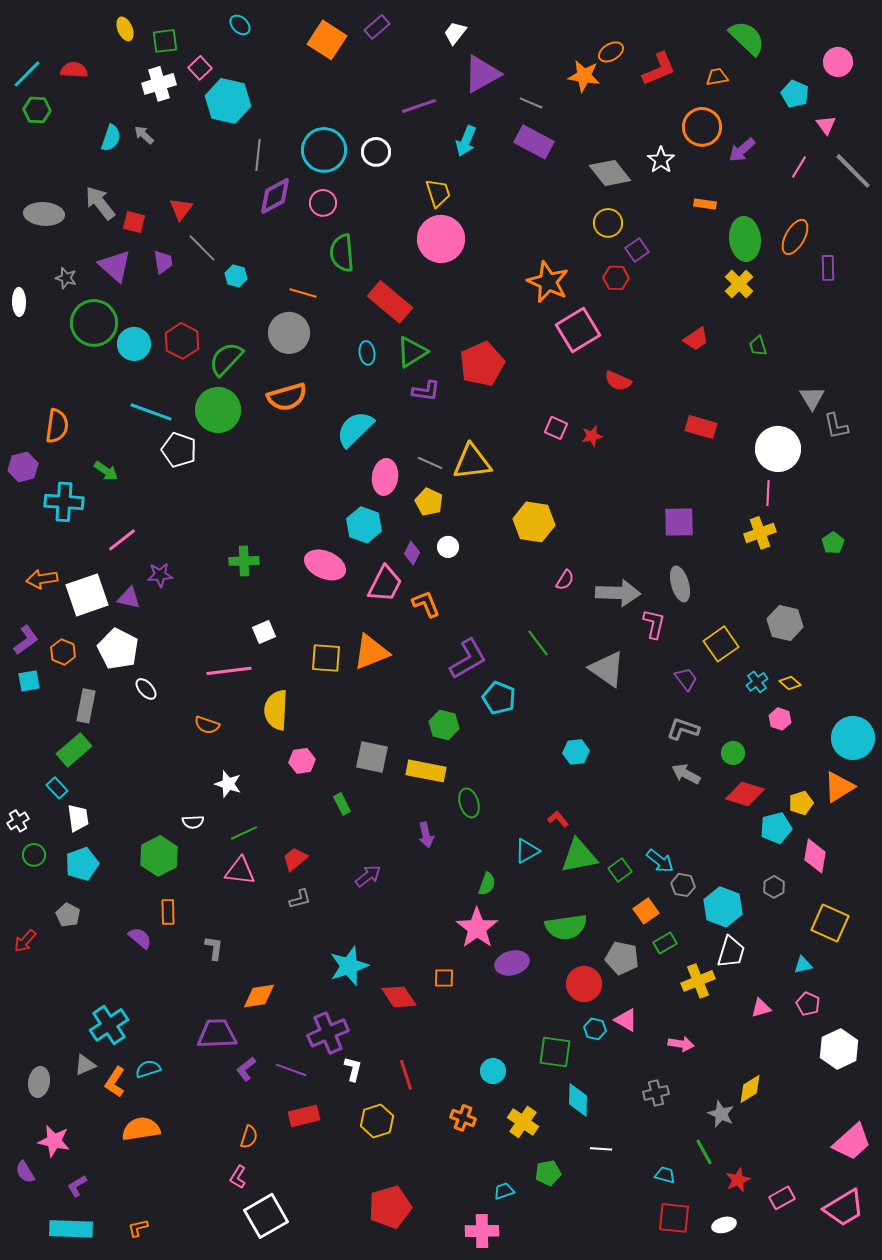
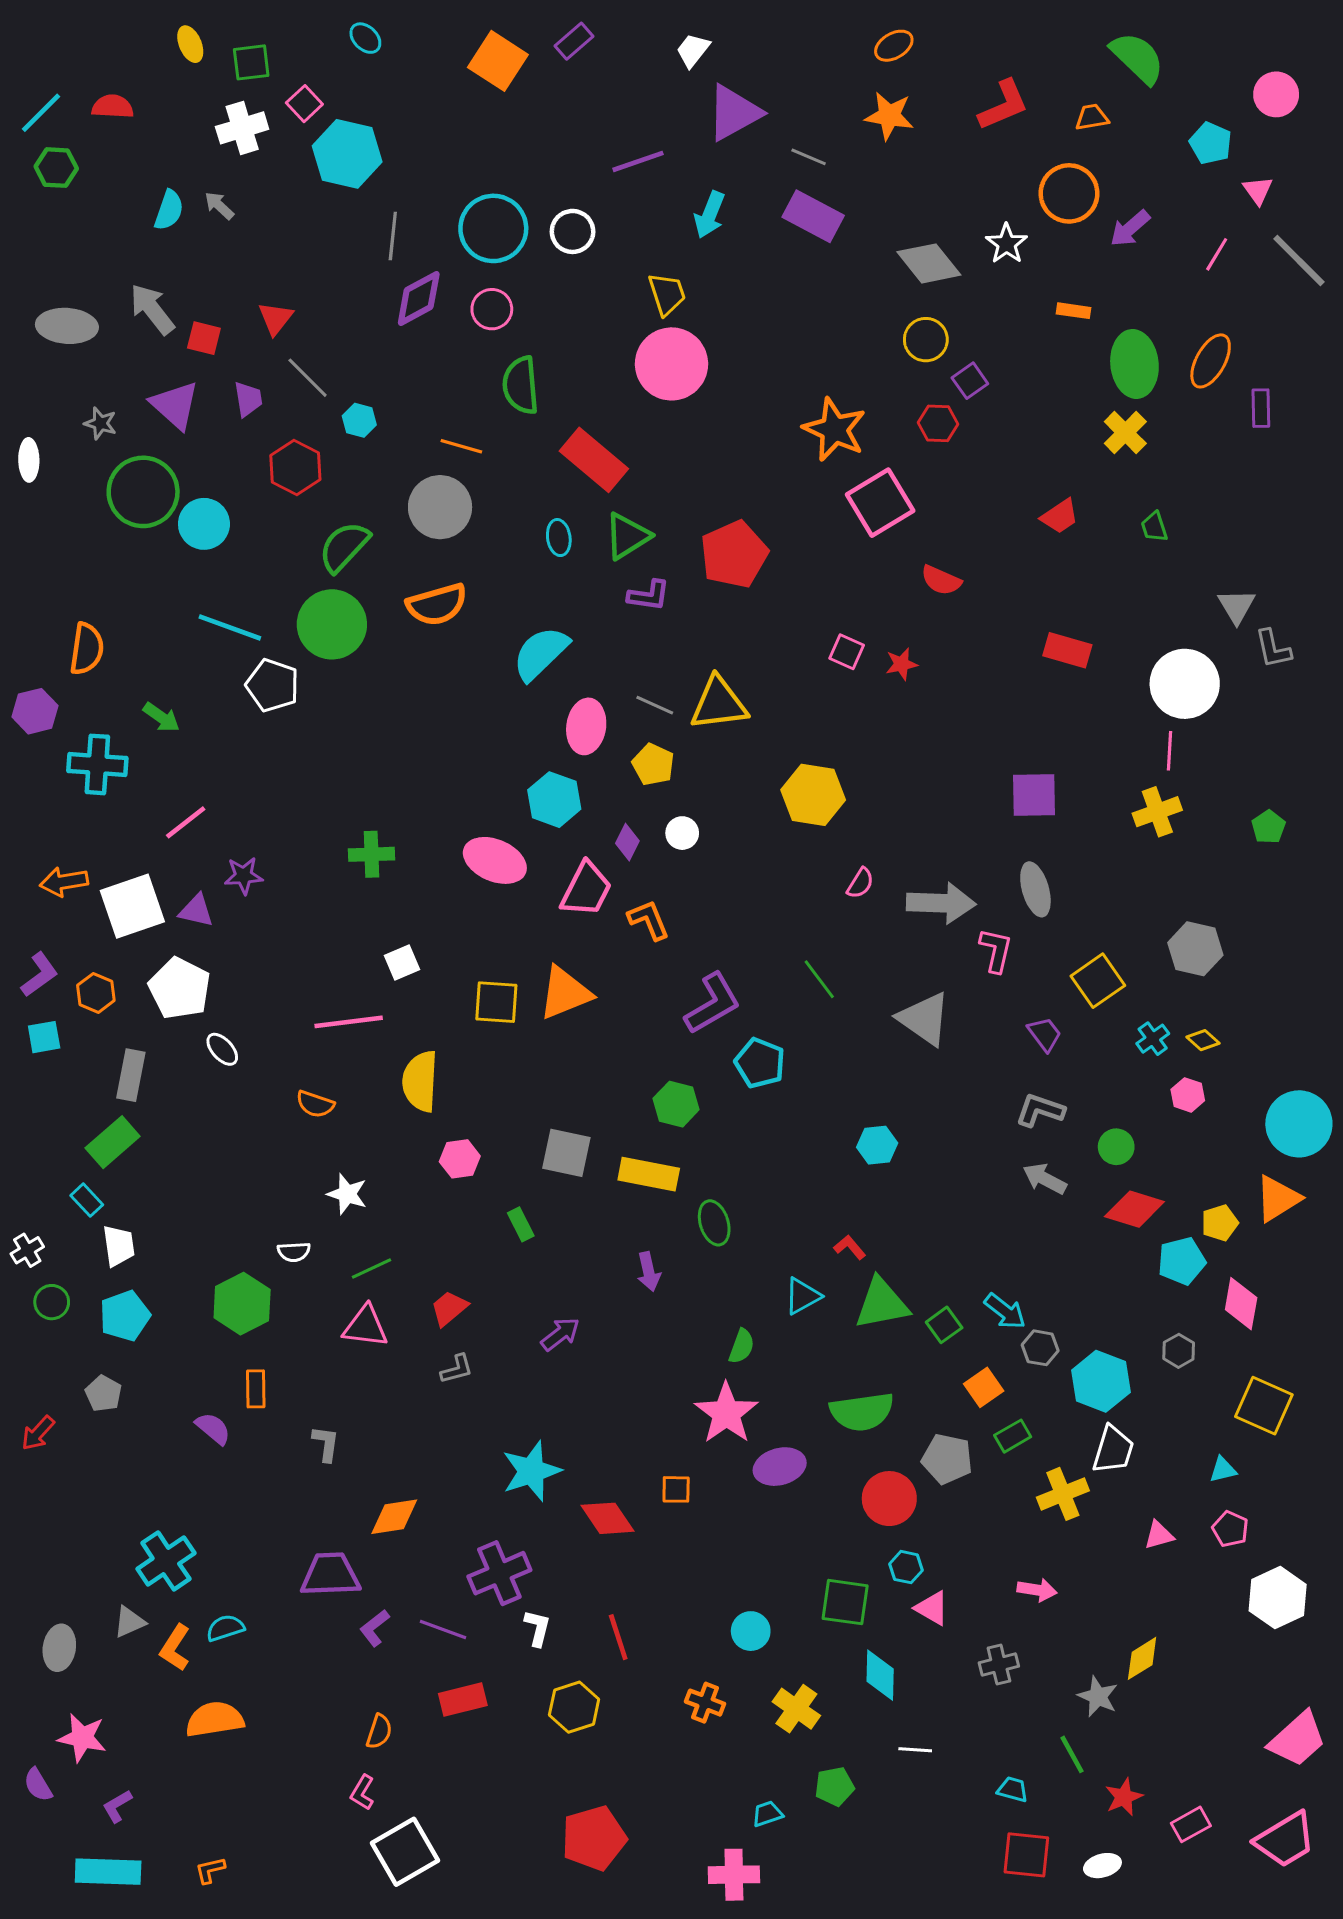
orange ellipse: (611, 52) -> (894, 46), moved
red hexagon: (182, 341) -> (295, 468), moved
pink triangle: (626, 1020) -> (932, 1608), moved

